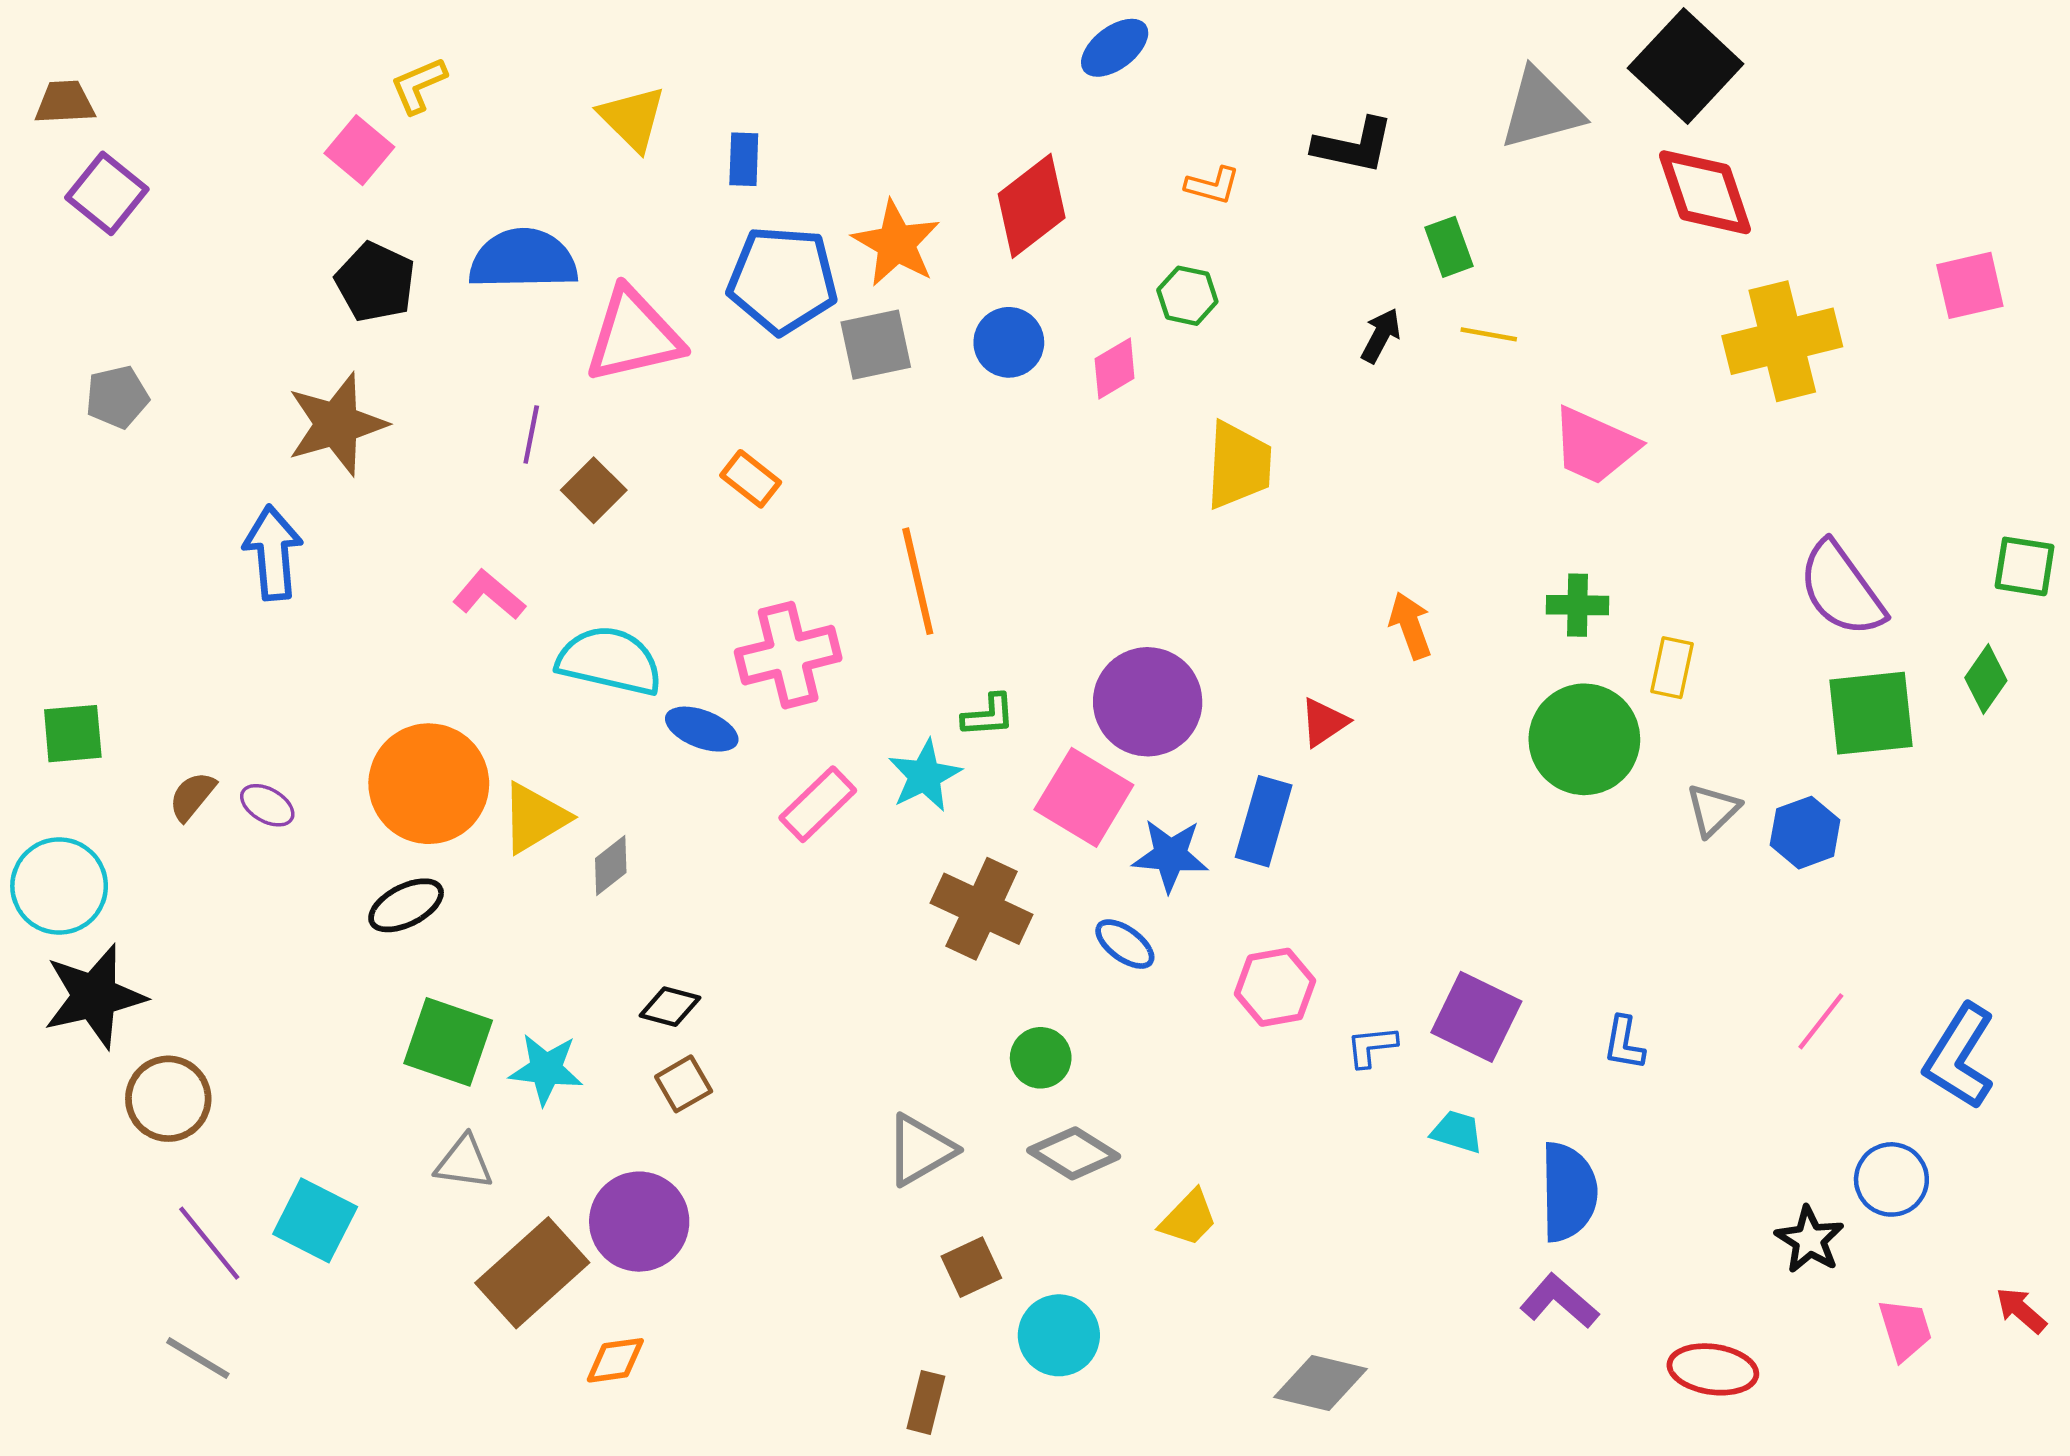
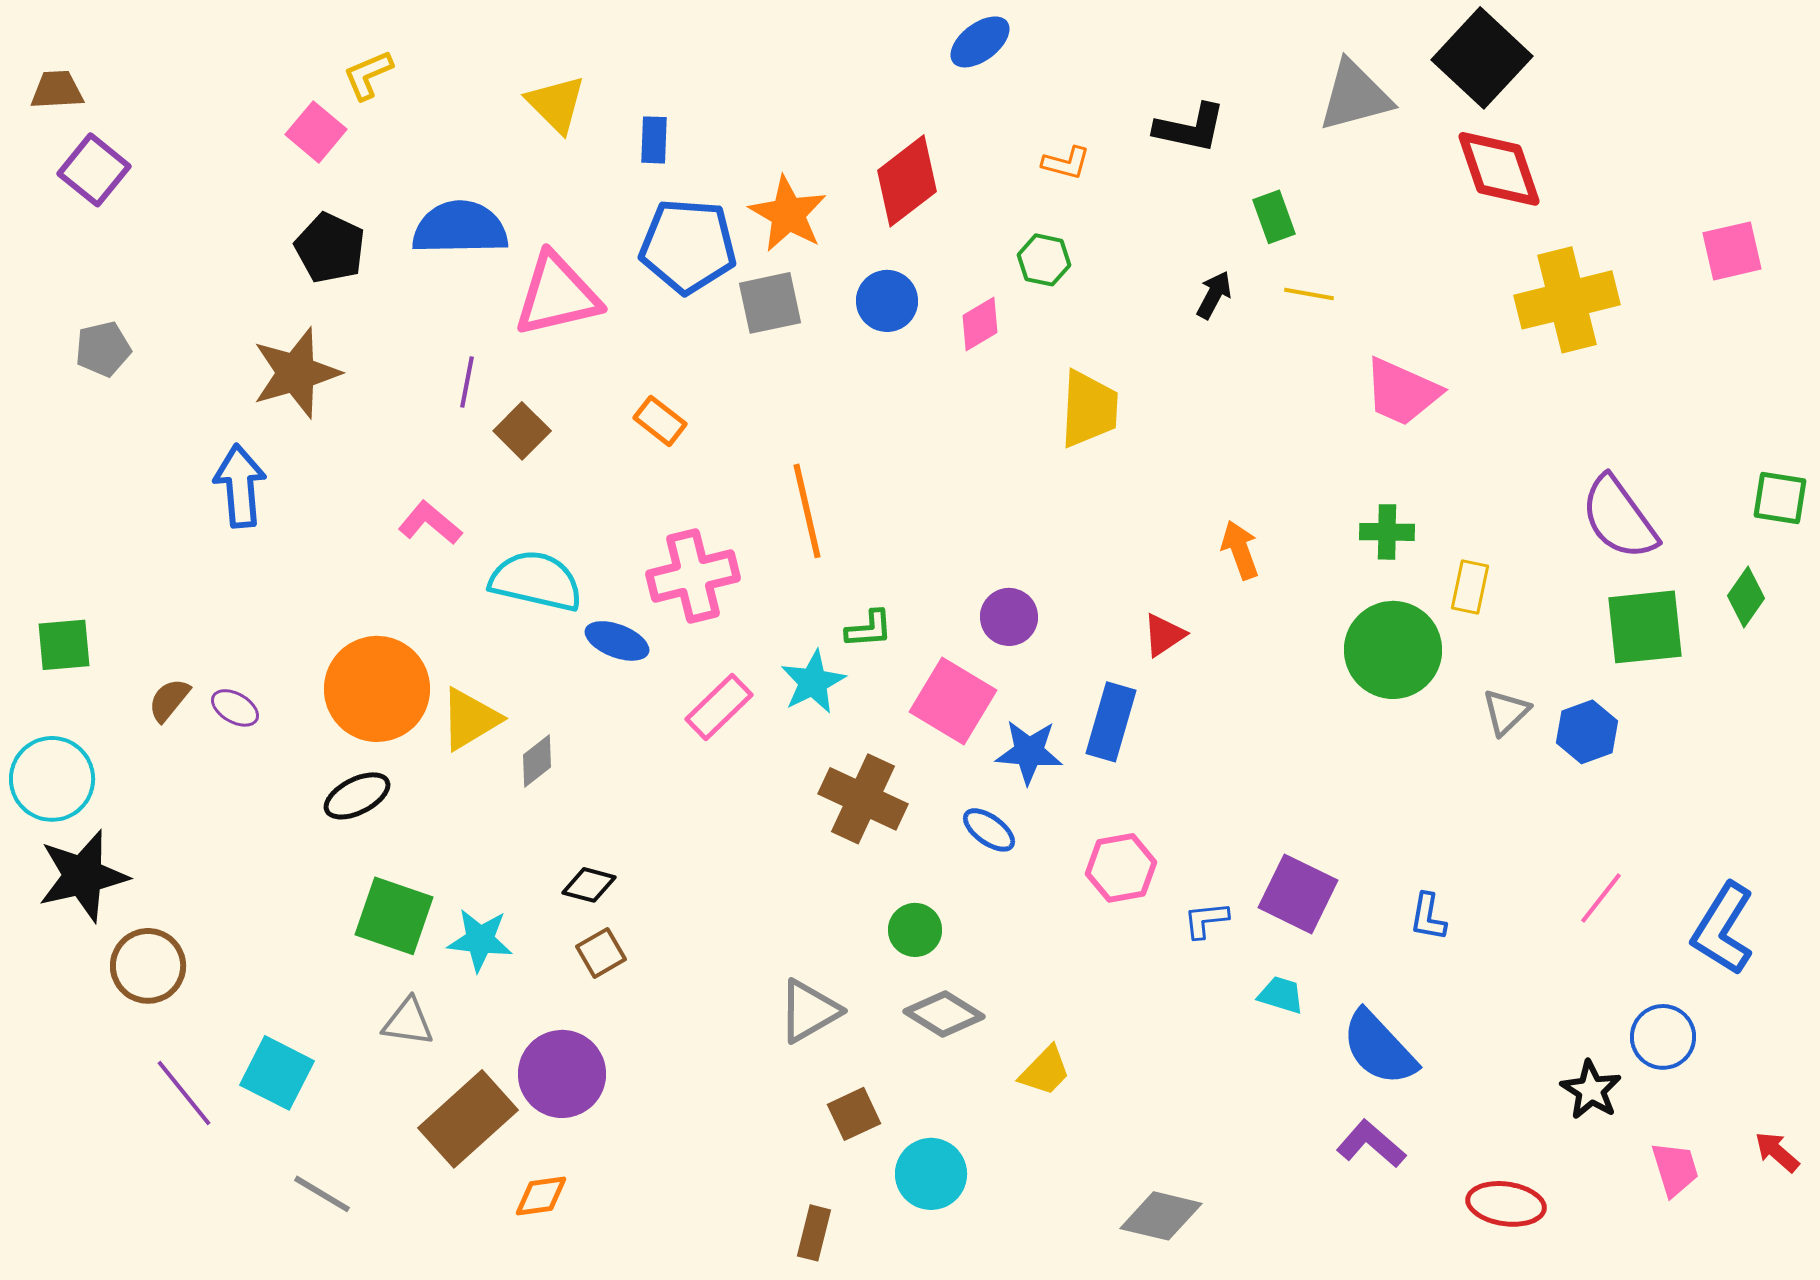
purple circle: (1148, 702) -> (1009, 617), size x0.6
blue semicircle: (1568, 1192) -> (1379, 1048), turned 138
gray line: (198, 1358) -> (322, 1194), moved

